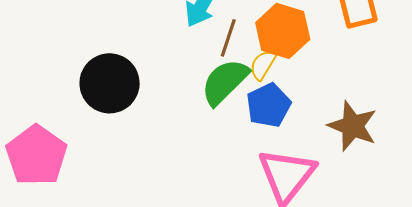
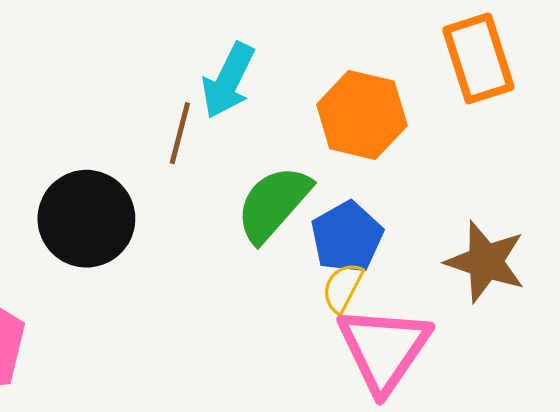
brown line: (228, 38) -> (180, 133), moved
yellow semicircle: (263, 65) -> (343, 288), moved

